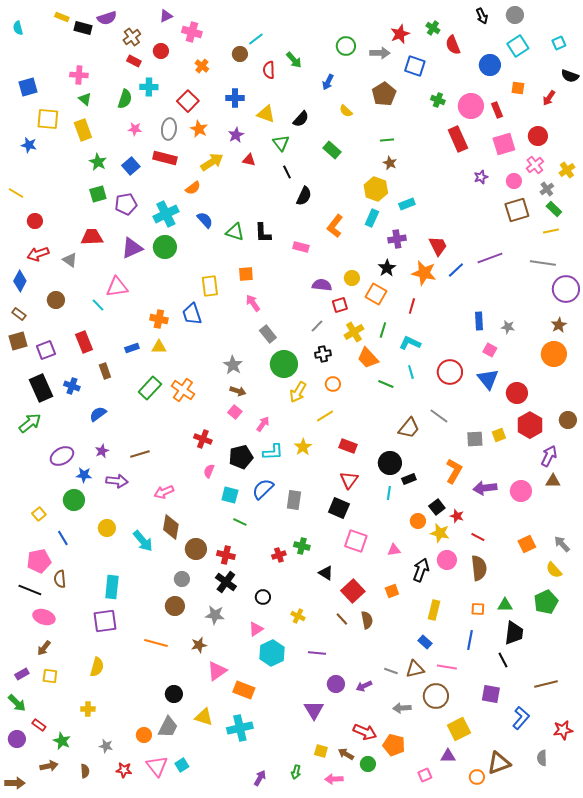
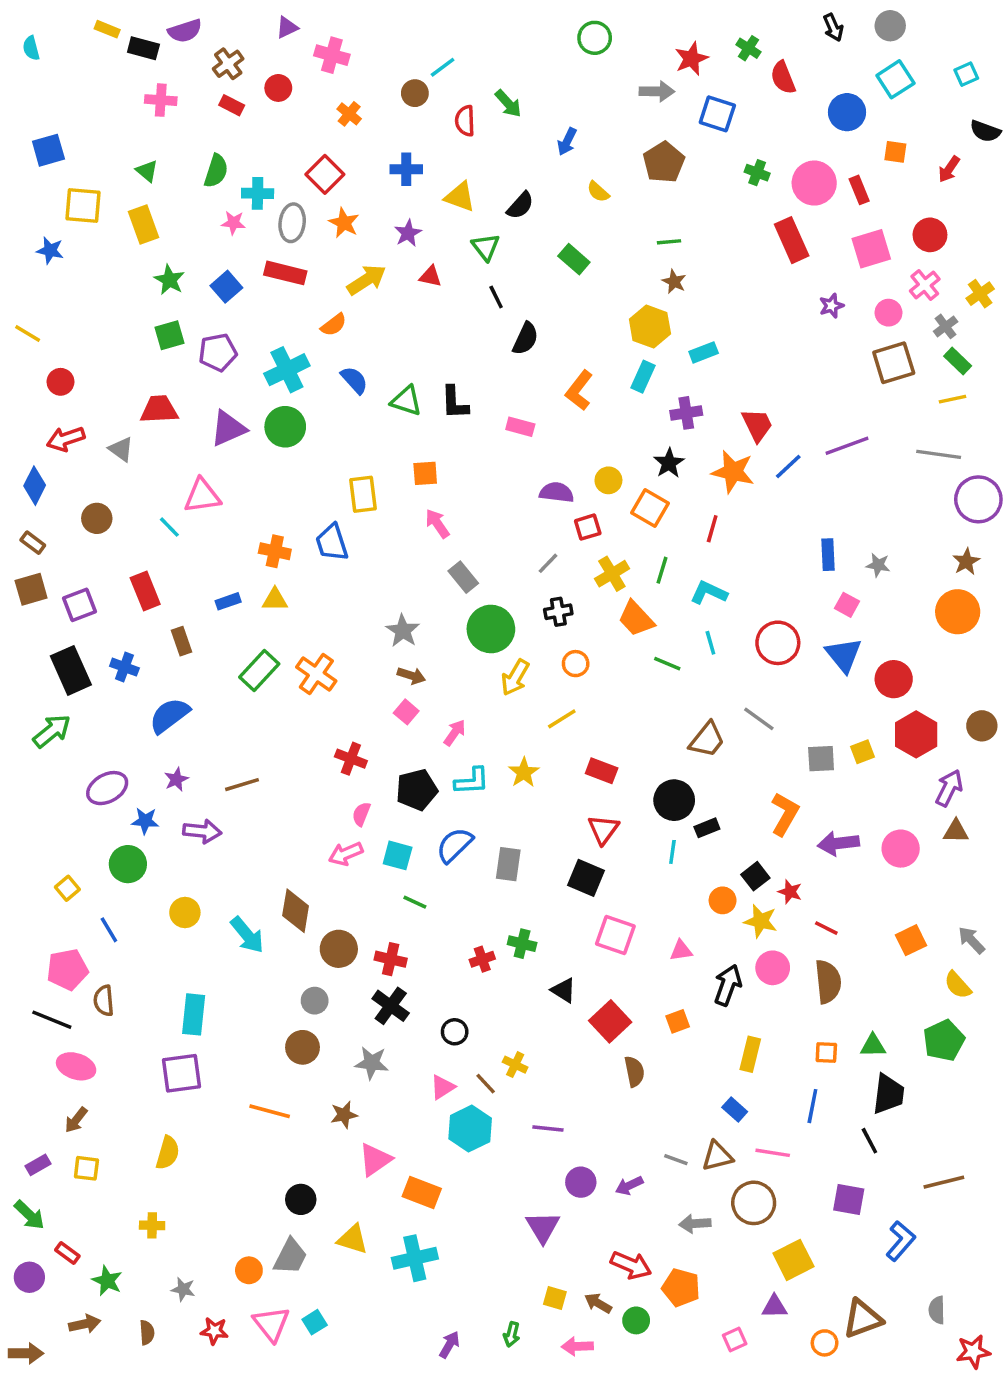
green circle: (346, 46) -> (595, 38), moved
pink cross: (79, 75) -> (161, 100), moved
cyan cross: (149, 87) -> (258, 193), moved
blue semicircle: (98, 414) -> (169, 715), size x1.4
pink arrow: (164, 492) -> (346, 854), moved
brown line: (342, 619) -> (486, 1084), moved
red star: (563, 730) -> (973, 1352), moved

